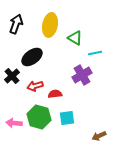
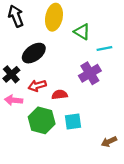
black arrow: (16, 24) -> (16, 16), turned -42
pink arrow: (14, 123) -> (14, 100), moved

